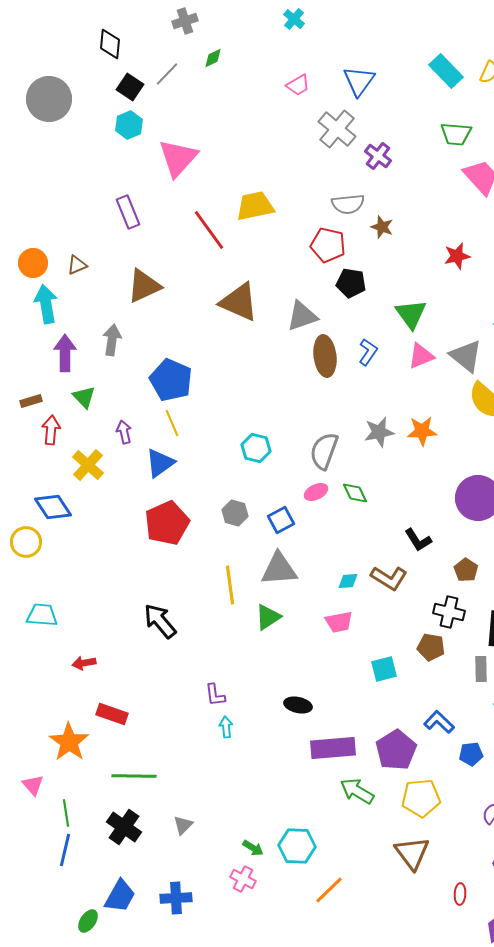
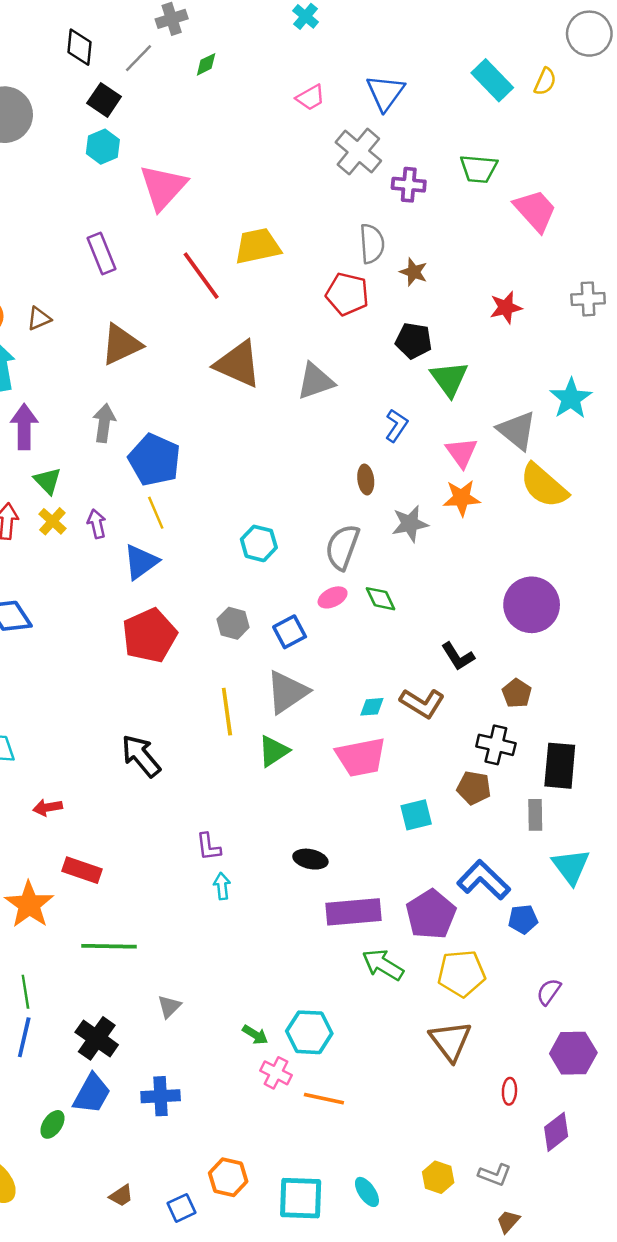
gray line: (167, 74) -> (138, 58), moved
green trapezoid: (456, 134) -> (479, 169), moved
purple cross: (378, 156) -> (409, 185), turned -32
gray semicircle: (348, 204) -> (372, 244), turned -88
black pentagon: (351, 283) -> (414, 341), moved
gray arrow: (112, 340) -> (104, 423), moved
brown ellipse: (325, 356) -> (366, 480), moved, size x0.6
pink triangle: (421, 356) -> (462, 452), moved, turned -44
orange star: (422, 431) -> (462, 498), moved
yellow cross: (88, 465) -> (52, 521), moved, size x0.7
gray triangle: (279, 569) -> (287, 692), turned -30
pink trapezoid: (339, 622) -> (361, 757), size x1.5
blue L-shape: (439, 722) -> (484, 880), size x1.4
black cross: (124, 827) -> (97, 1038), moved
pink cross: (243, 879) -> (276, 1073), moved
orange line: (329, 890) -> (324, 1099), moved, turned 56

